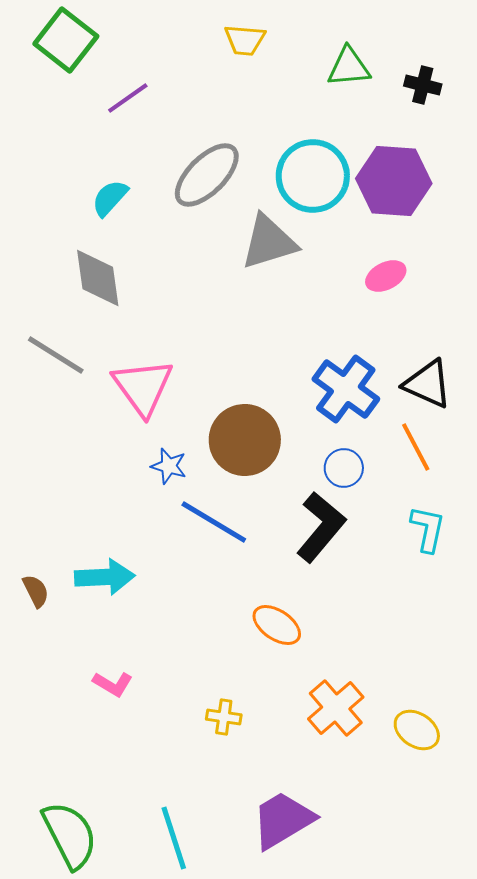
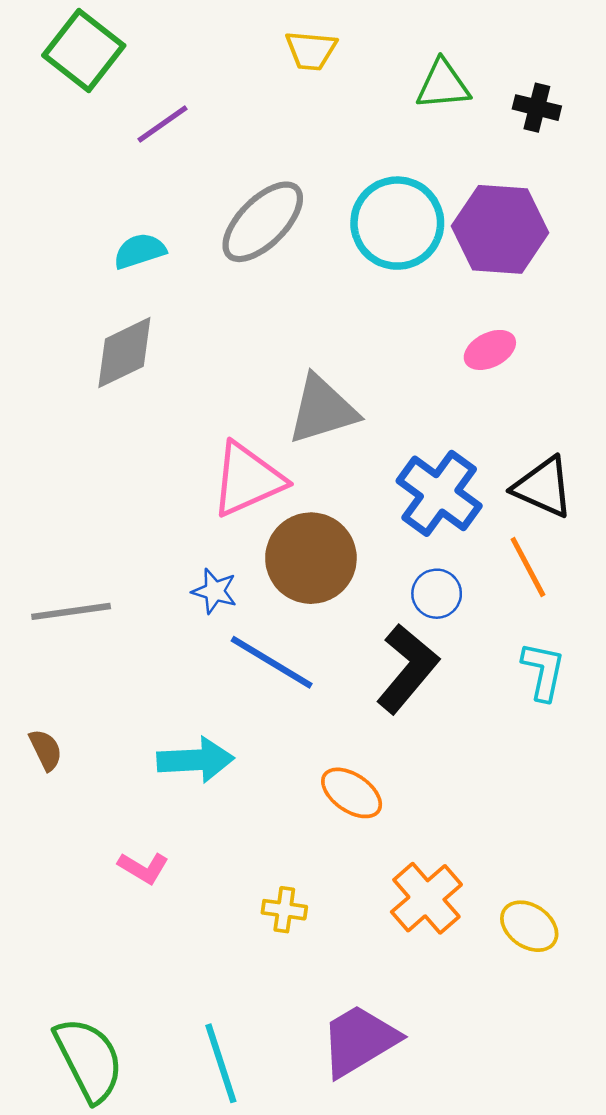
cyan semicircle: (110, 198) -> (140, 251), turned 30
gray triangle: (269, 242) -> (322, 410), moved
gray diamond: (98, 278) -> (124, 353), turned 72
gray line: (56, 355) -> (71, 611), moved, turned -40
pink triangle: (143, 387) -> (247, 479), moved, turned 42
cyan arrow: (105, 577) -> (195, 760), moved

